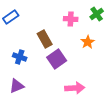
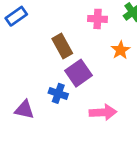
blue cross: (20, 57) -> (58, 93), moved
purple triangle: (17, 86) -> (24, 110), turned 35

